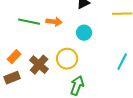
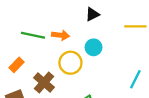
orange rectangle: (14, 57) -> (17, 65), moved
yellow circle: (67, 59) -> (70, 63), moved

